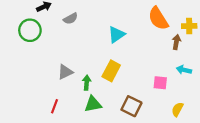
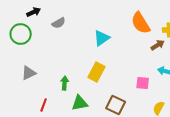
brown arrow: (176, 42) -> (158, 45), turned 48
gray triangle: (65, 72) -> (29, 73), moved
green arrow: (87, 83) -> (65, 83), moved

